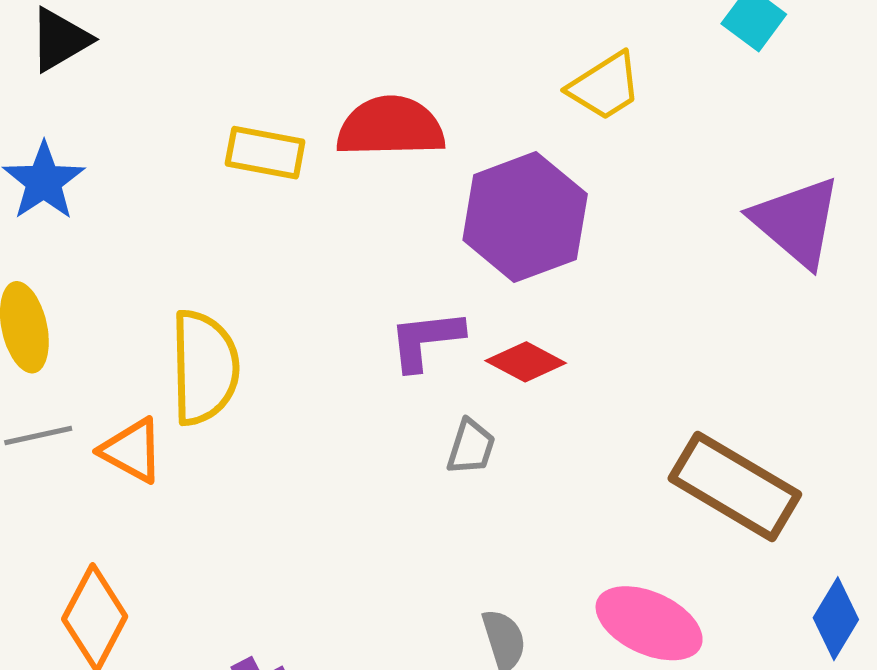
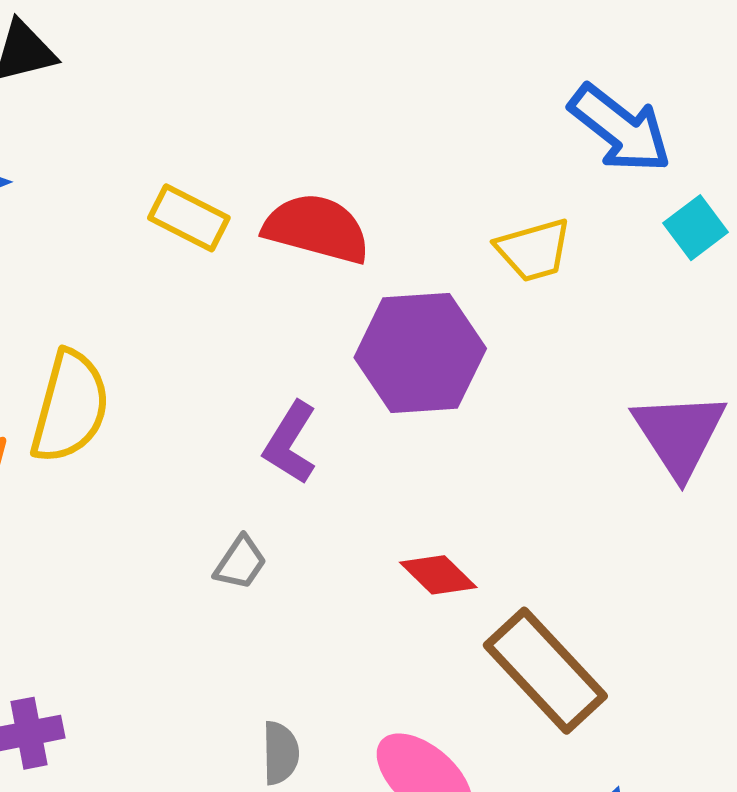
purple L-shape: (426, 340) -> (290, 443), turned -68
red diamond: (526, 362) -> (438, 575), moved
gray trapezoid: (471, 447) -> (240, 563), moved

